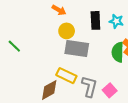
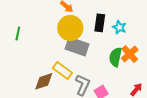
yellow circle: (67, 31) -> (70, 28), size x1.6
green line: (14, 46) -> (18, 34), turned 48

